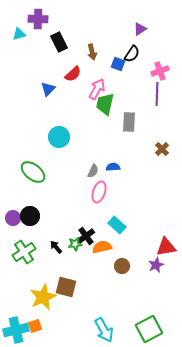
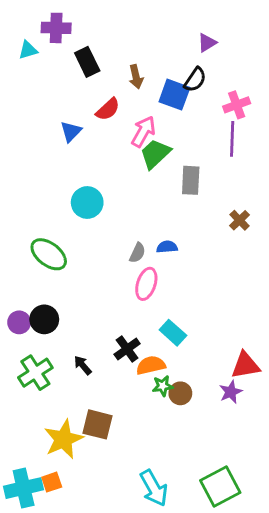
blue square: (118, 64) -> (174, 95), size x1.5
green trapezoid: (105, 104) -> (155, 154), turned 35
green star: (75, 244) -> (163, 386), moved

